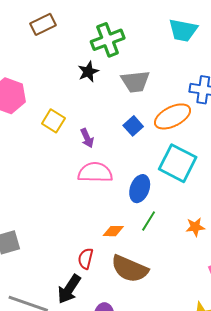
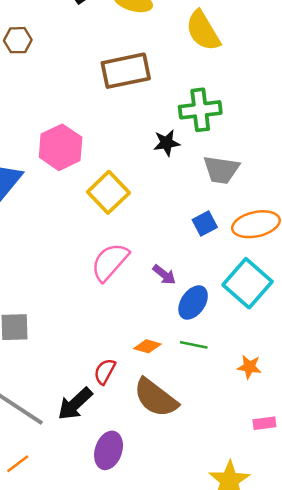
brown rectangle: (43, 24) -> (126, 71), size x1.5
yellow square: (53, 121) -> (108, 192), size x1.4
purple arrow: (87, 138) -> (164, 275), moved, turned -42
pink semicircle: (95, 172) -> (110, 262), moved, turned -64
green line: (149, 221) -> (194, 345), turned 55

